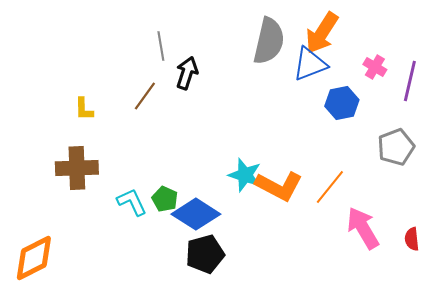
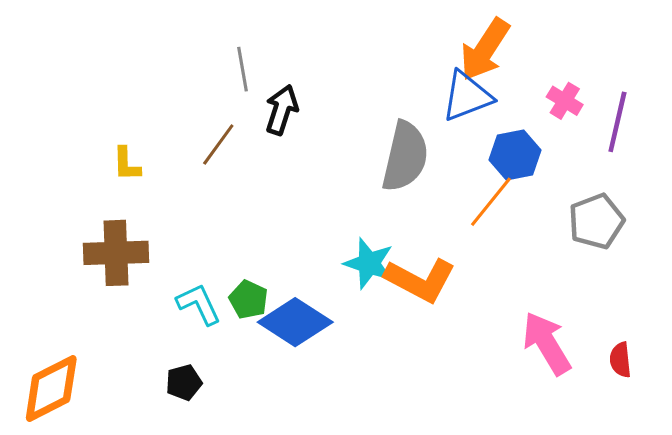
gray semicircle: (269, 41) -> (405, 157), moved
orange line: (330, 187) -> (491, 202), moved
black pentagon: (205, 254) -> (184, 382), moved, size x0.6

